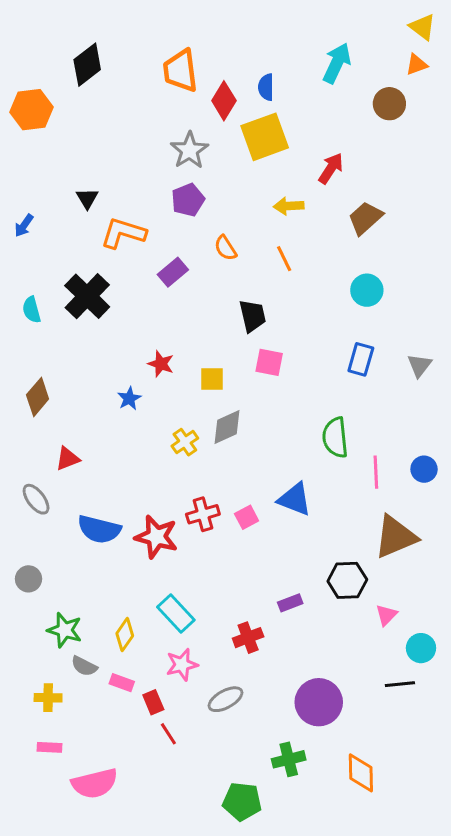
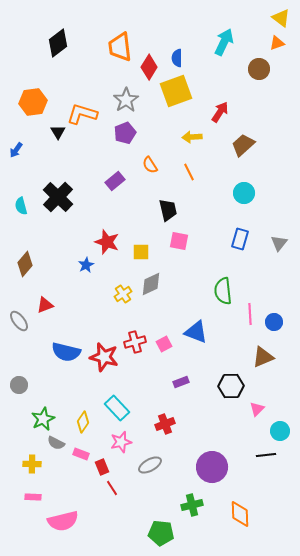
orange hexagon: (32, 110) -> (33, 102), moved
orange L-shape: (123, 233) -> (82, 114), moved
red star: (161, 364) -> (107, 242), size x1.4
blue circle: (424, 469) -> (274, 322), moved
gray ellipse: (36, 499) -> (19, 321), moved
brown triangle: (395, 537) -> (263, 357), size x0.7
purple rectangle: (290, 603) -> (181, 382), moved
green star: (65, 630) -> (43, 419), turned 30

